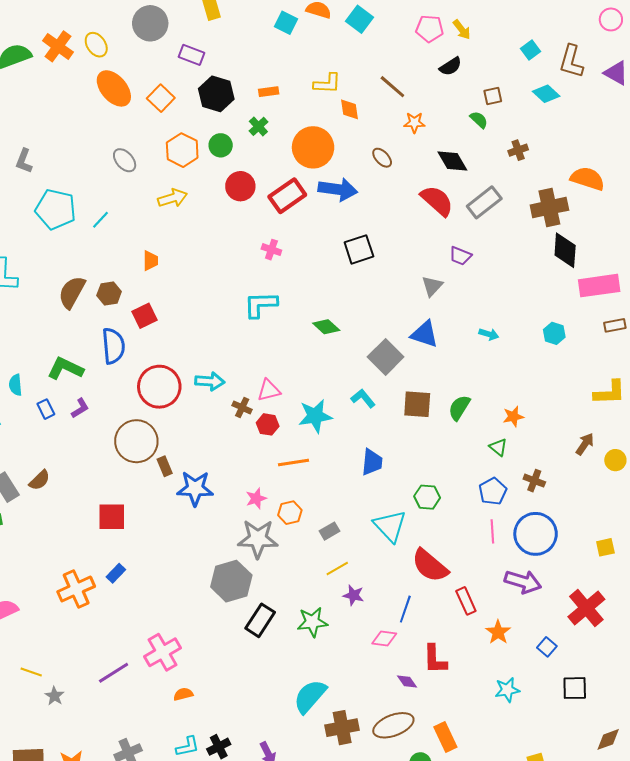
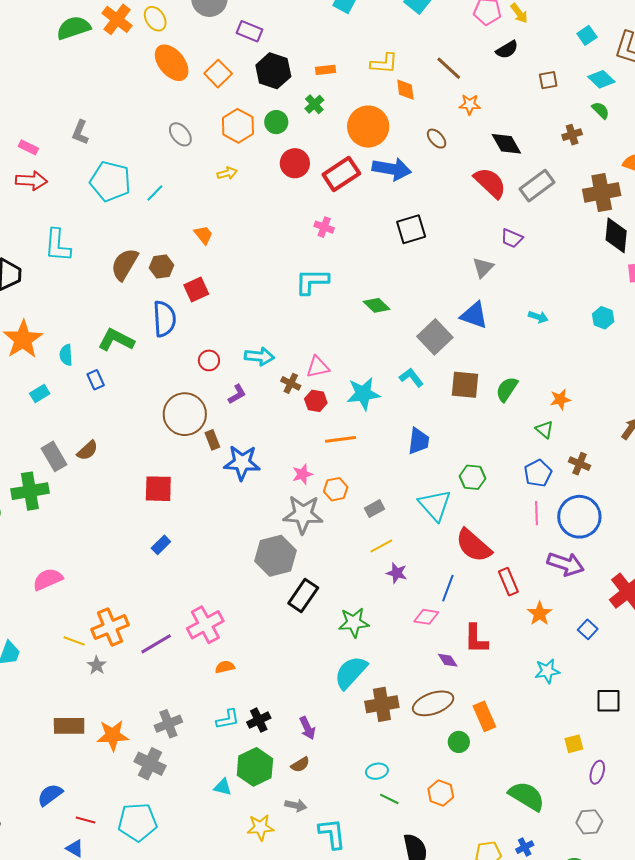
green semicircle: (479, 120) -> (601, 110), moved
yellow arrow: (173, 198) -> (227, 173), size x0.7
orange trapezoid: (150, 261) -> (203, 235), turned -40
red circle: (159, 387) -> (209, 360), size x0.5
purple L-shape: (80, 408) -> (237, 394), moved
orange cross: (76, 589) -> (110, 627), moved
green star: (312, 622) -> (354, 623), moved
black square: (575, 688) -> (609, 701), moved

